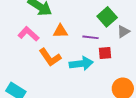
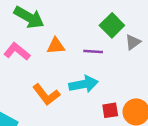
red square: (105, 53) -> (110, 110), moved
orange L-shape: (50, 57) -> (46, 95), moved

